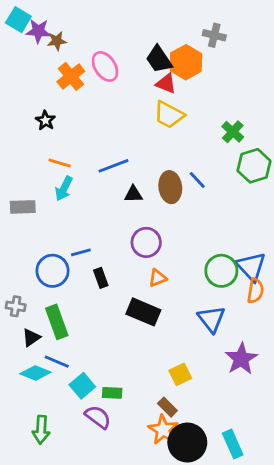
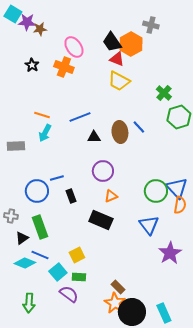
orange cross: (71, 76) -> (64, 67), moved, turned -30
black star: (45, 120) -> (32, 65), moved
yellow square: (180, 374) -> (77, 255), moved

